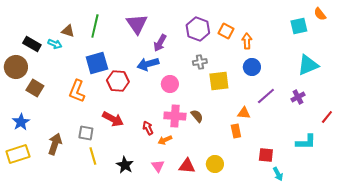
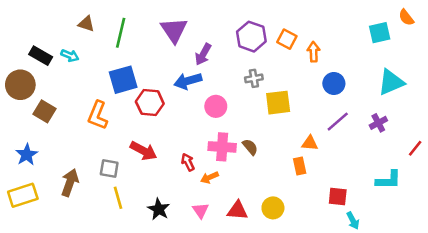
brown triangle: (68, 31) -> (86, 24), moved
blue circle: (252, 67) -> (334, 83), moved

